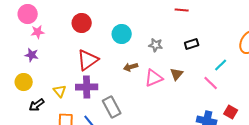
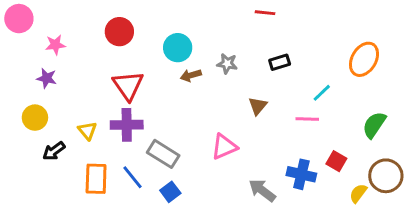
pink circle: (28, 14) -> (19, 19), moved
red triangle: (88, 60) -> (128, 86), turned -30
brown arrow: (131, 67) -> (191, 75), moved
pink triangle: (154, 78) -> (224, 147), moved
pink line: (211, 83) -> (307, 119), turned -42
gray rectangle: (112, 107) -> (163, 154), turned -30

